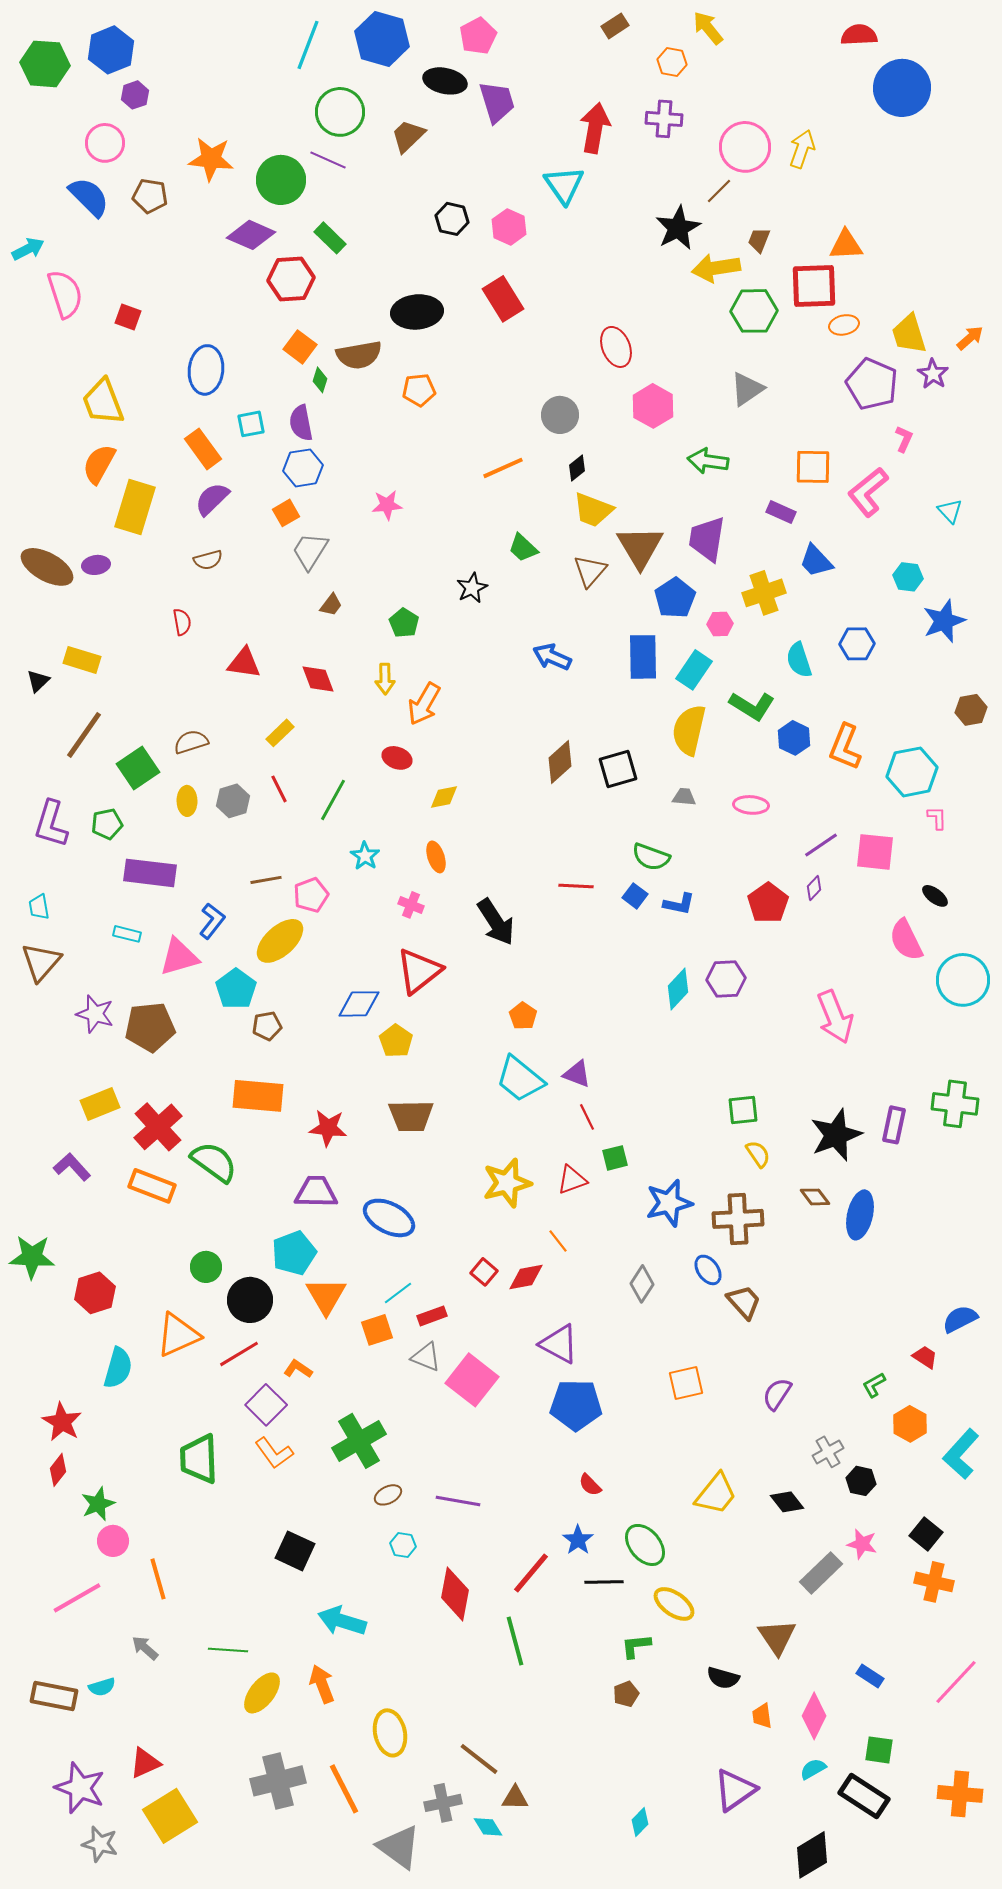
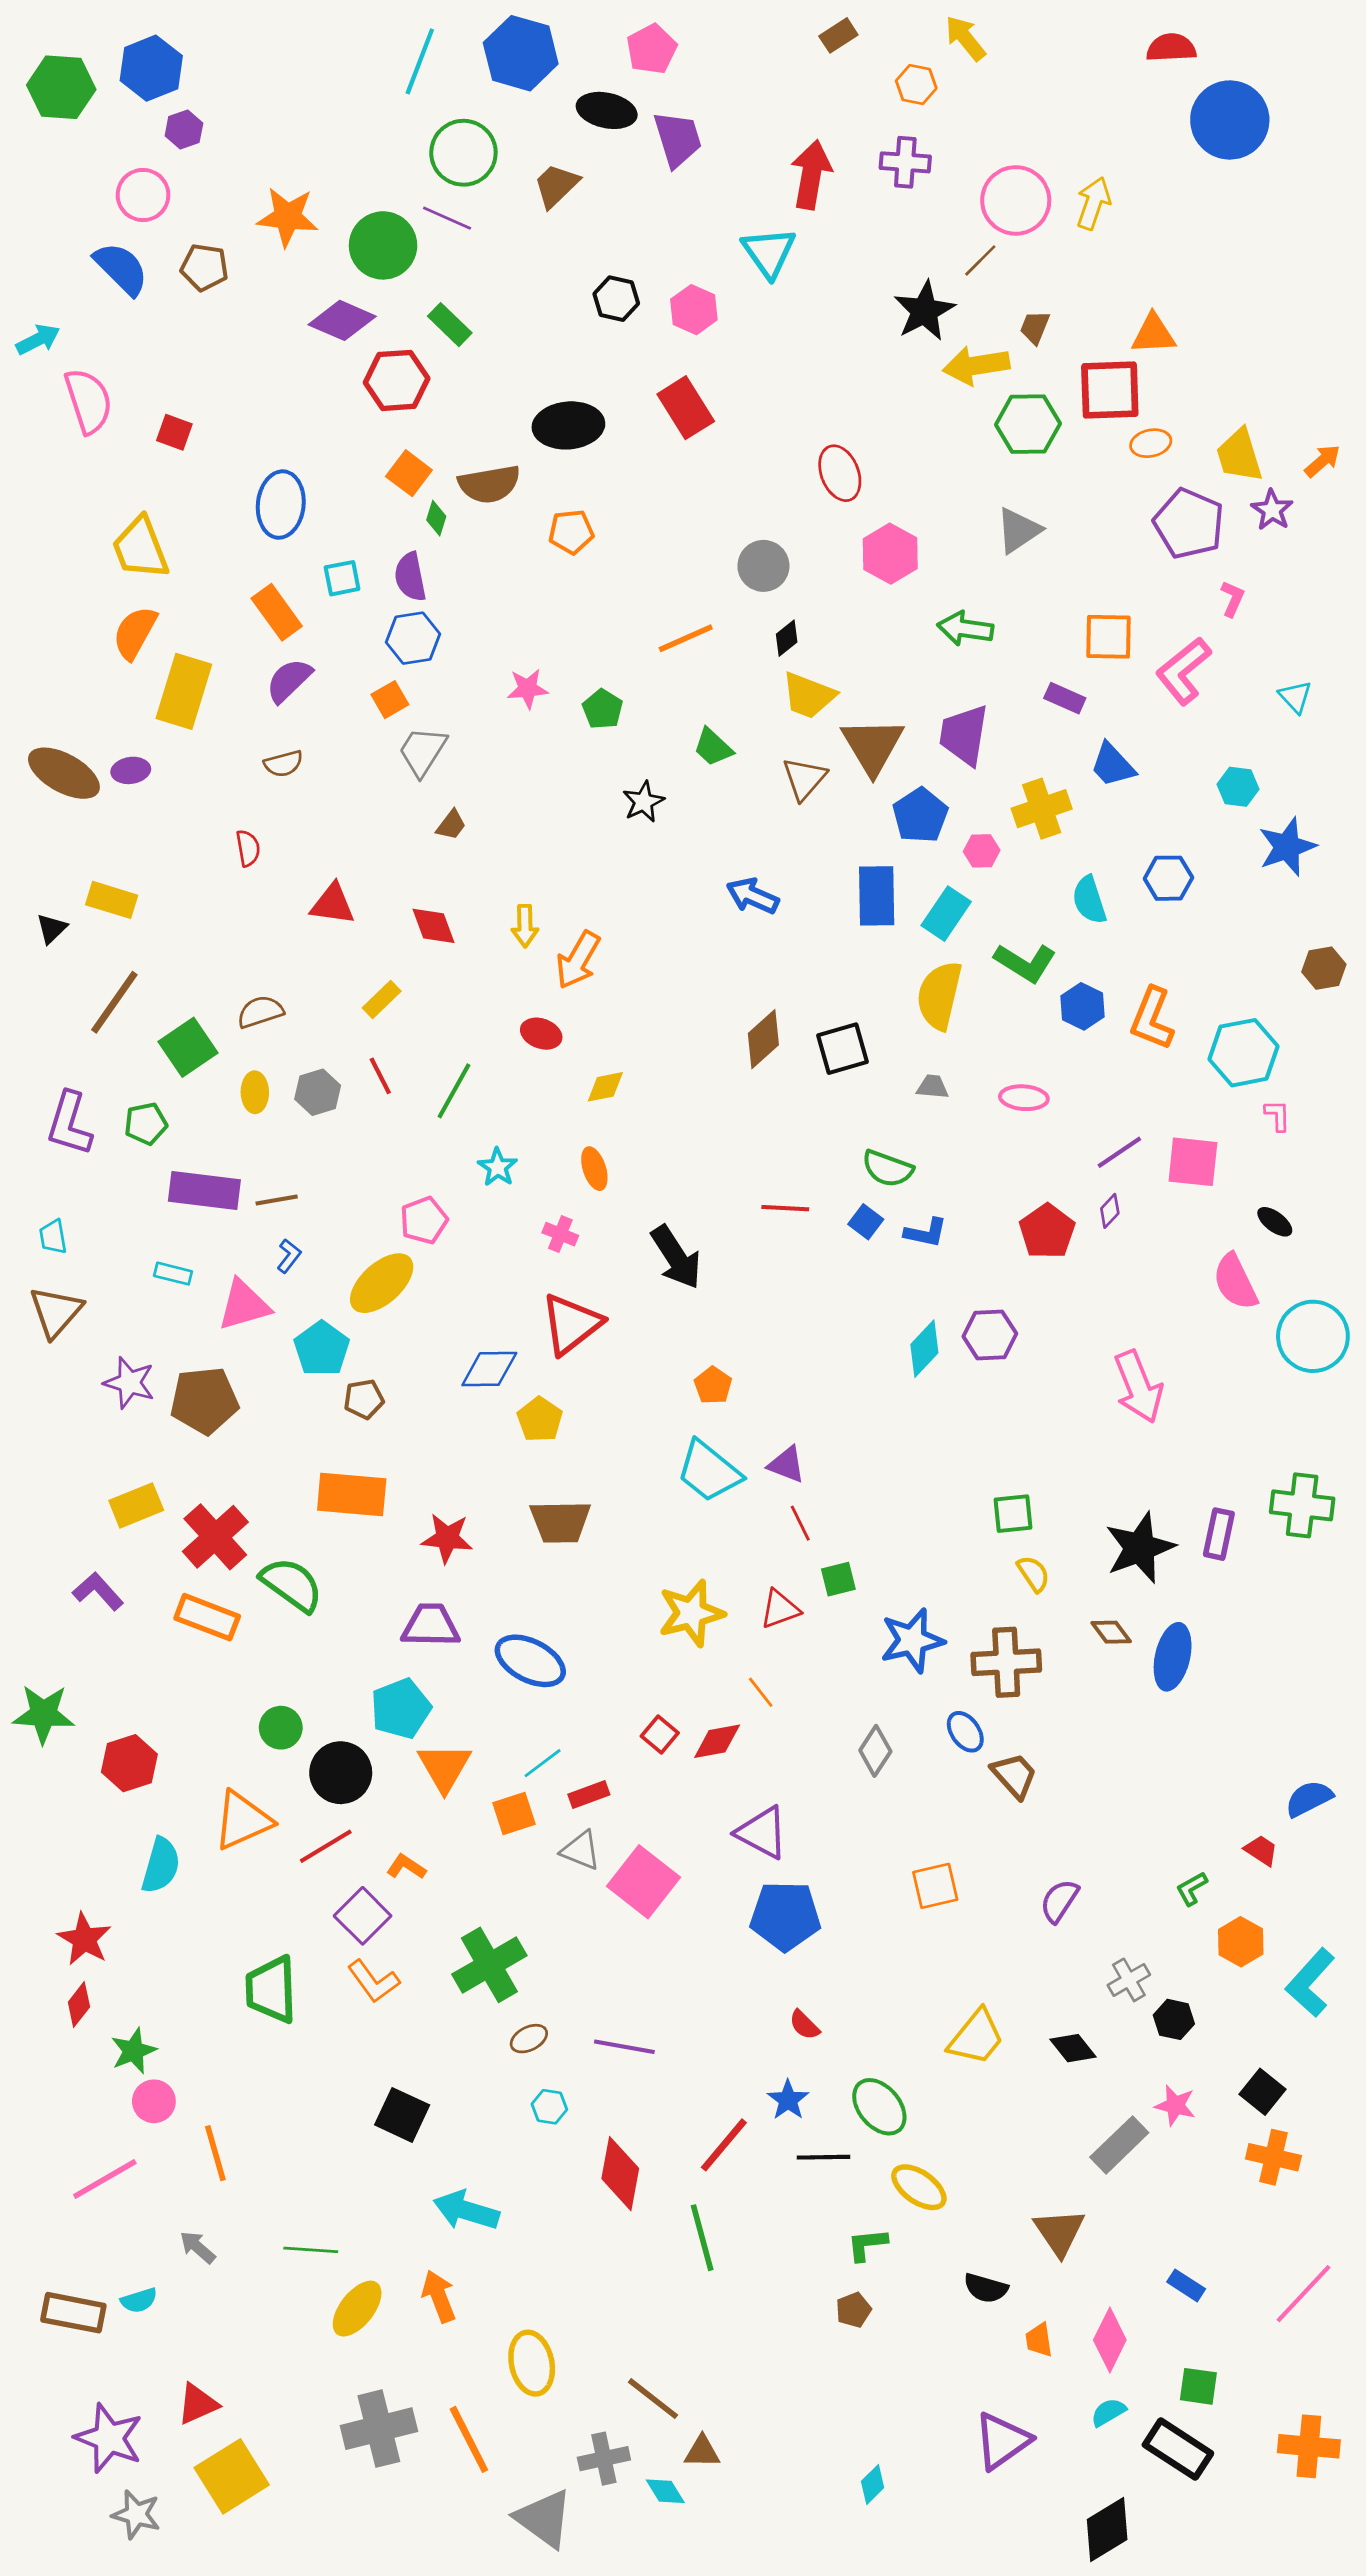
green pentagon: (404, 623) -> (603, 709), moved
brown line: (266, 880) -> (277, 1200), moved
blue L-shape: (212, 921) -> (289, 1256), size x0.7

